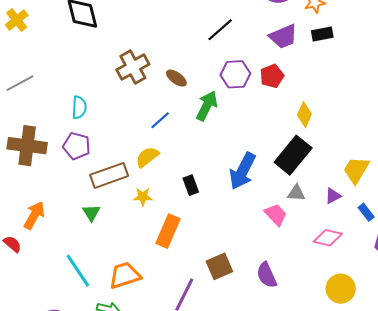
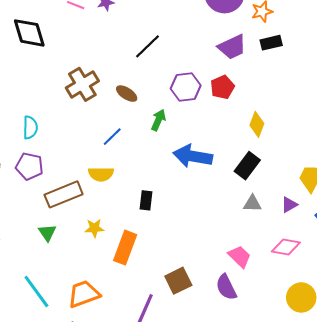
black line: (220, 30) -> (148, 46), moved
green arrow: (207, 106) -> (158, 120), size x0.7
black rectangle: (293, 155) -> (247, 166), size x0.7
yellow semicircle: (147, 157) -> (101, 174), turned -140
blue arrow: (243, 171) -> (193, 156), moved, turned 75
black rectangle: (191, 185) -> (146, 200), turned 30
yellow star: (143, 197) -> (94, 228), moved
pink trapezoid: (276, 215) -> (240, 257), moved

